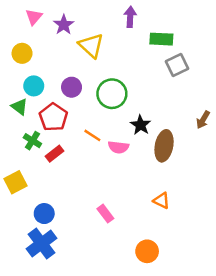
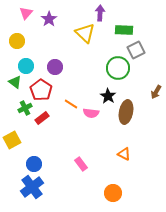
yellow triangle: (91, 46) -> (85, 33), moved
green circle: (112, 94) -> (118, 68), moved
green cross: (32, 141) -> (25, 108), turned 32

